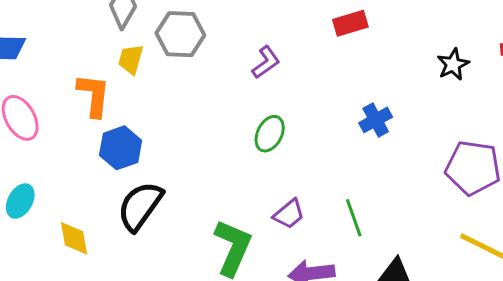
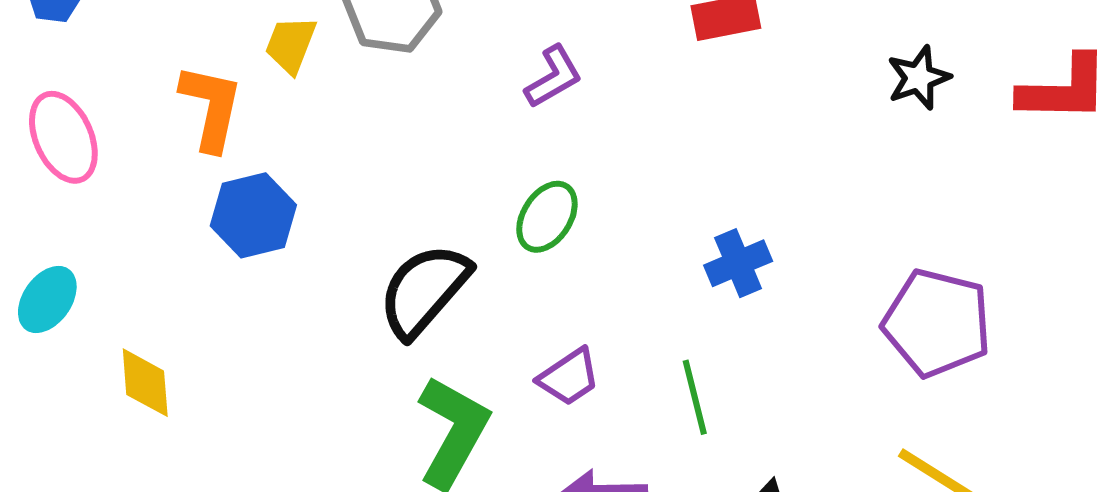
black star: (453, 64) -> (919, 78), moved
blue cross: (376, 120) -> (738, 263), moved
black semicircle: (140, 206) -> (424, 290), moved

